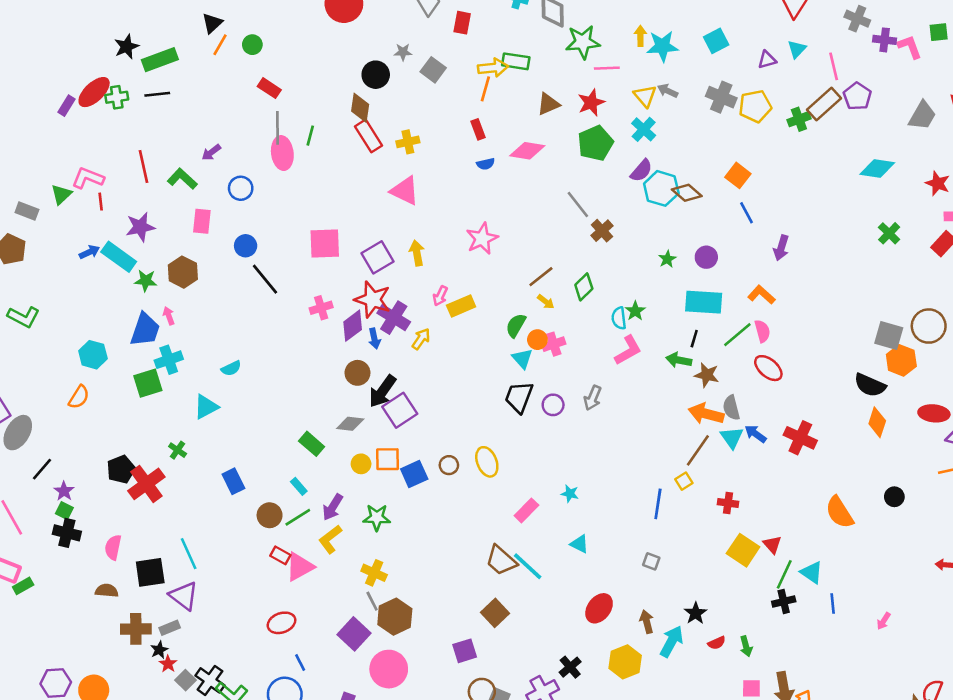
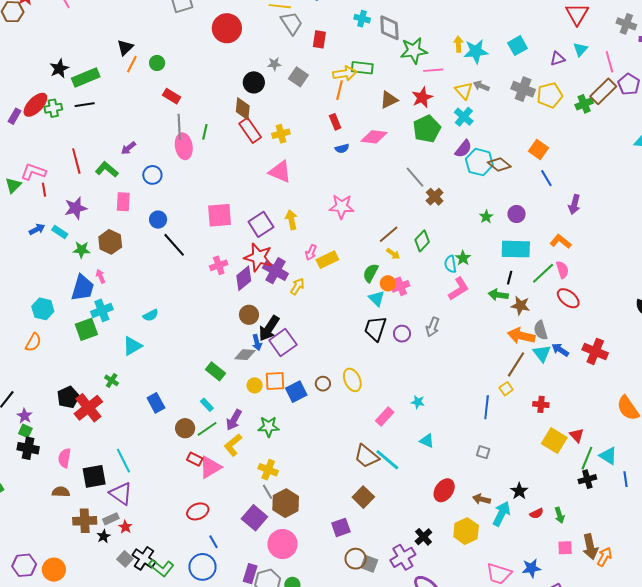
pink star: (482, 239) -> (342, 207), turned 30
cyan rectangle: (119, 257) -> (60, 232), size x0.6
blue arrow: (374, 339) -> (257, 342), moved
brown arrow: (647, 622) -> (482, 499), turned -60
red star: (168, 664) -> (125, 527), moved

